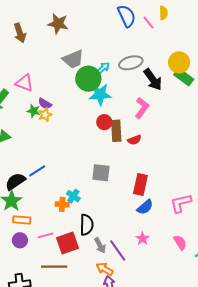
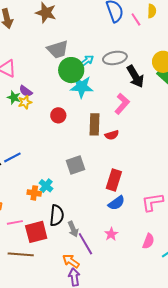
red circle: (104, 122) -> (58, 115), moved
gray square: (101, 173) -> (76, 165), turned -30
pink semicircle: (180, 242) -> (148, 241), turned 49
gray arrow: (100, 245) -> (73, 229), moved

